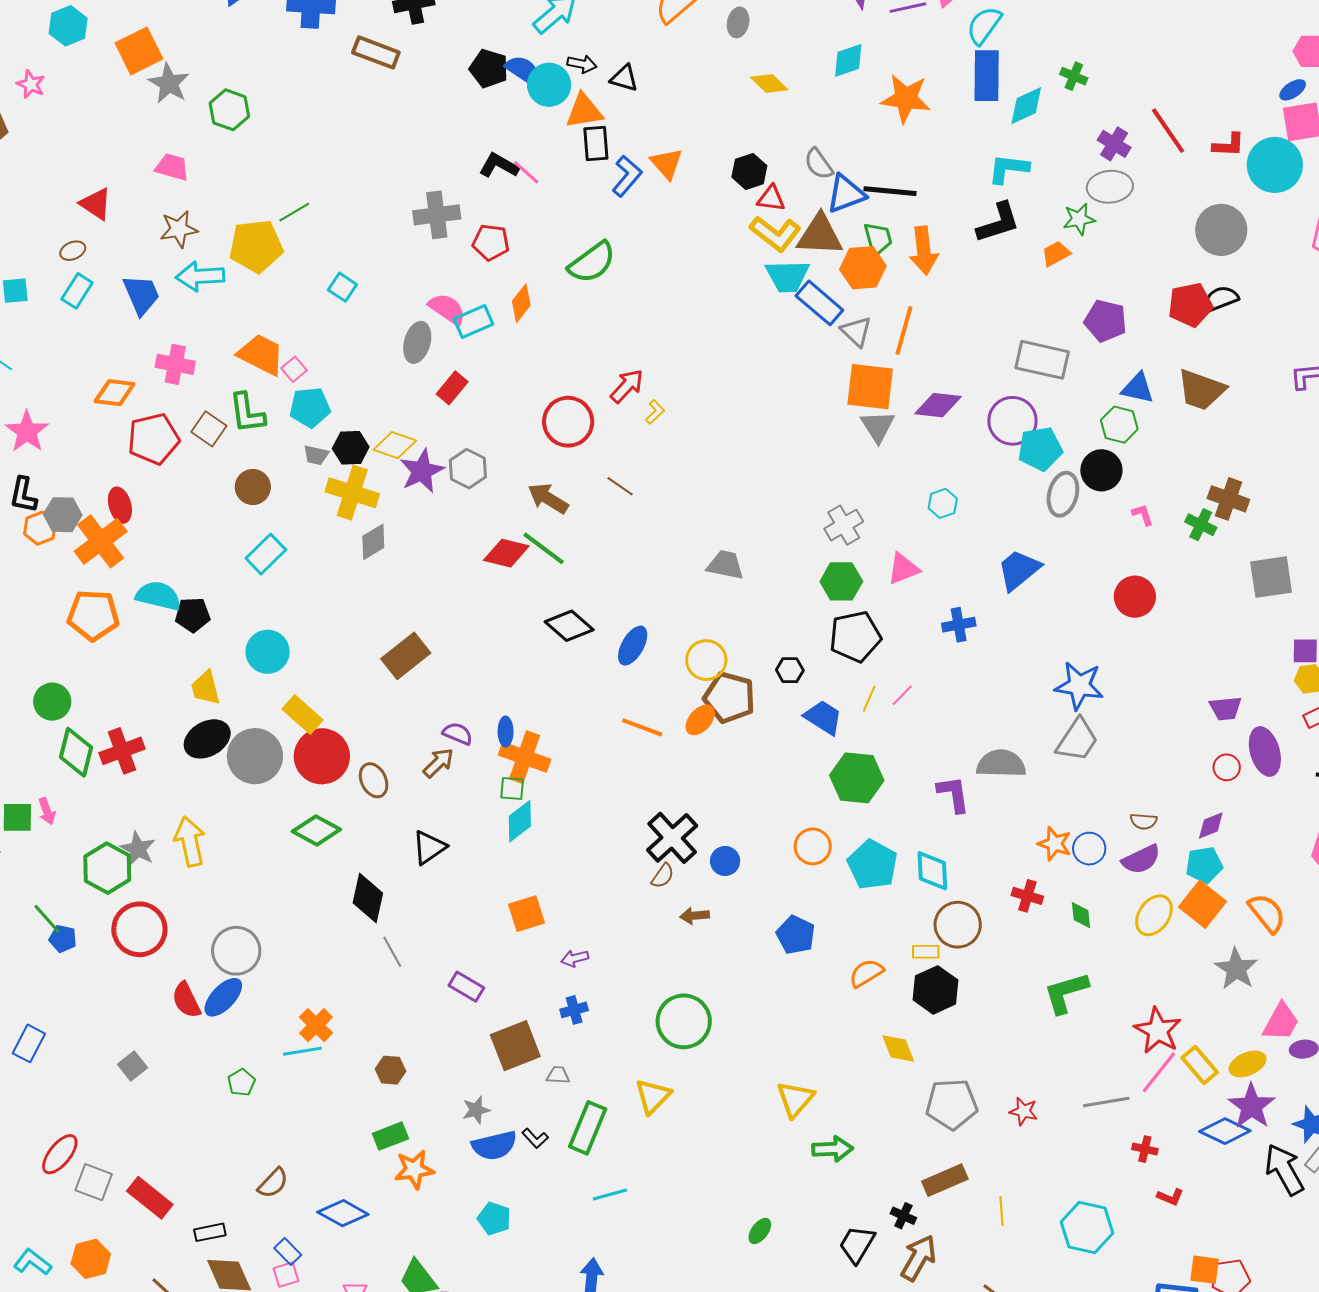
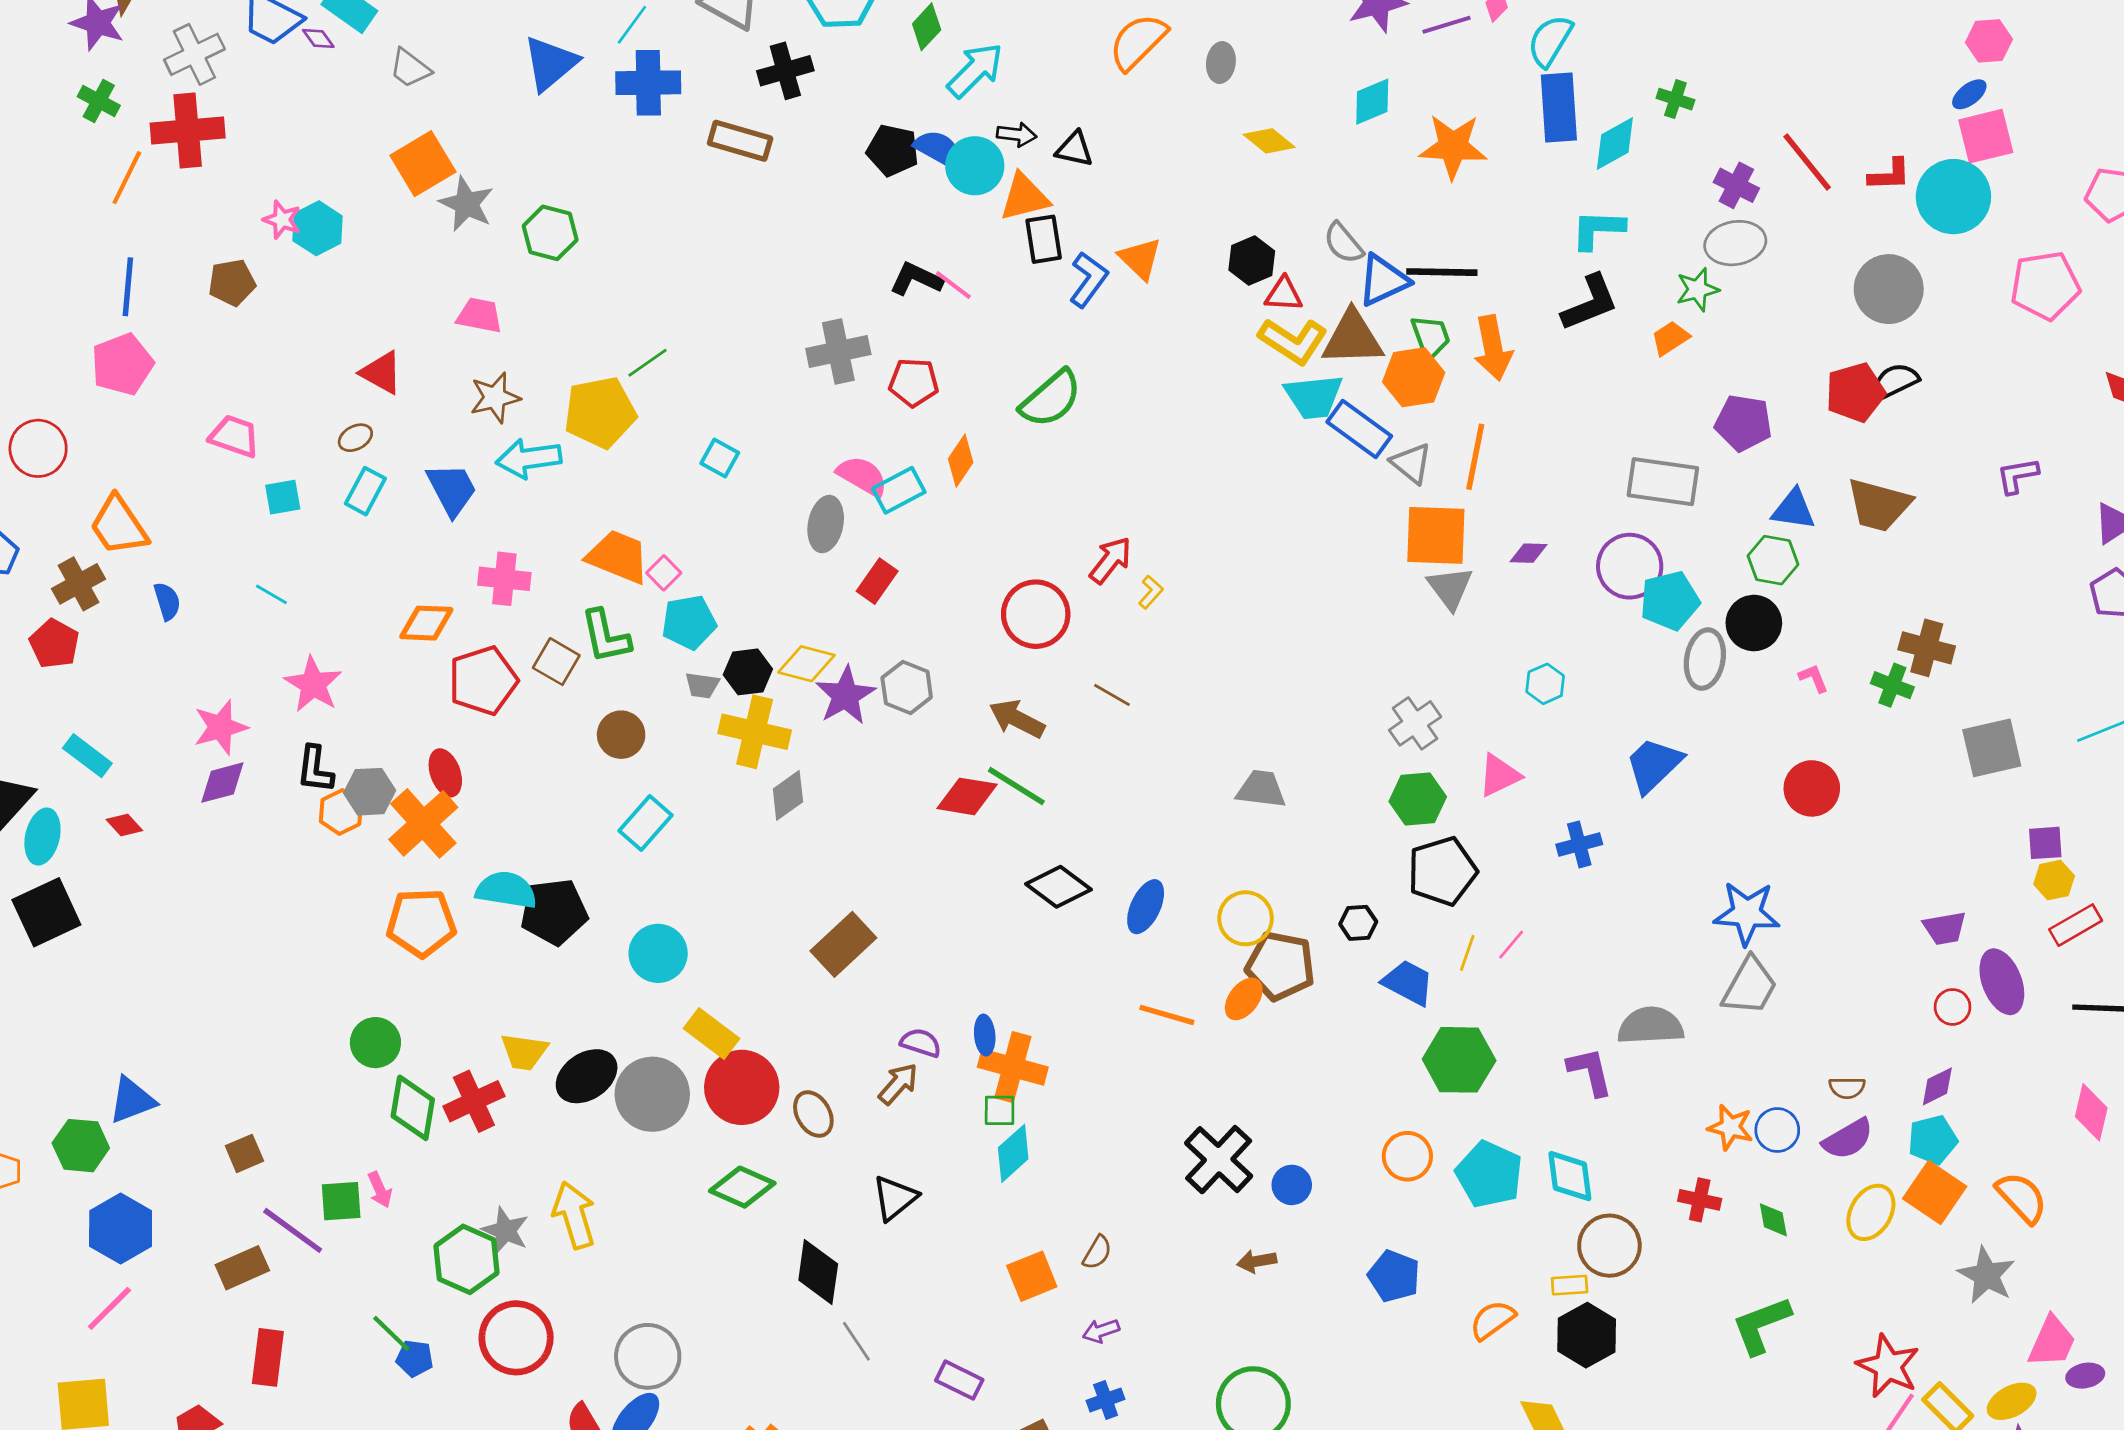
cyan hexagon: (68, 26) -> (318, 228), moved
purple diamond: (938, 405) -> (1529, 553), size x0.6
black pentagon: (193, 615) -> (554, 912), size x1.4
yellow trapezoid: (206, 688) -> (524, 1052), moved, turned -63
brown semicircle: (663, 876) -> (1097, 1252), moved

